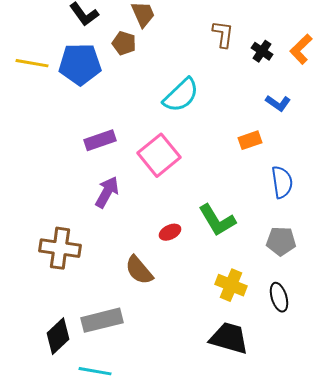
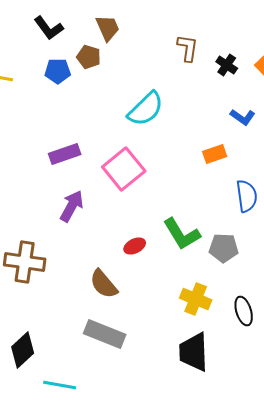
blue pentagon: (80, 64) -> (58, 71), moved, size x0.6
gray pentagon: (281, 241) -> (224, 248), moved
gray rectangle: (102, 320) -> (105, 334), moved, turned 36
black trapezoid: (229, 338) -> (194, 352), turned -108

